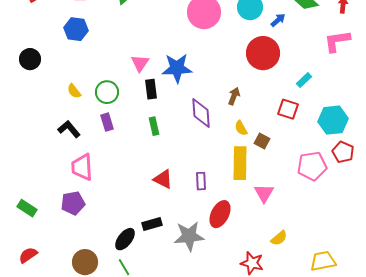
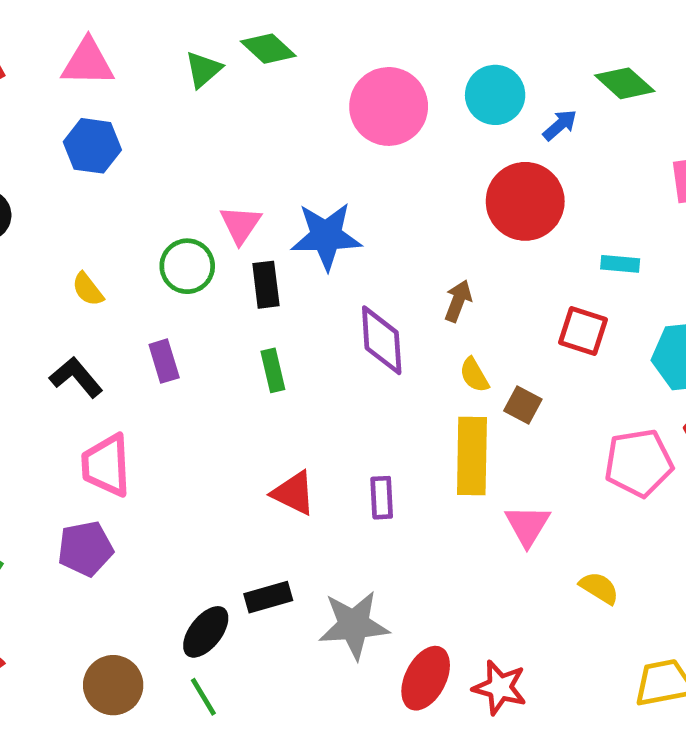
cyan rectangle: (304, 80) -> (620, 264), turned 49
green circle: (107, 92) -> (187, 266), moved
red ellipse: (220, 214) -> (426, 678), moved
yellow semicircle: (279, 238) -> (599, 588), moved, turned -108

